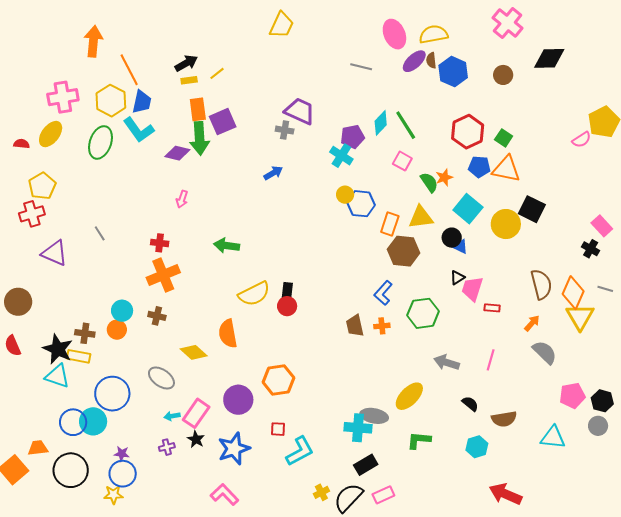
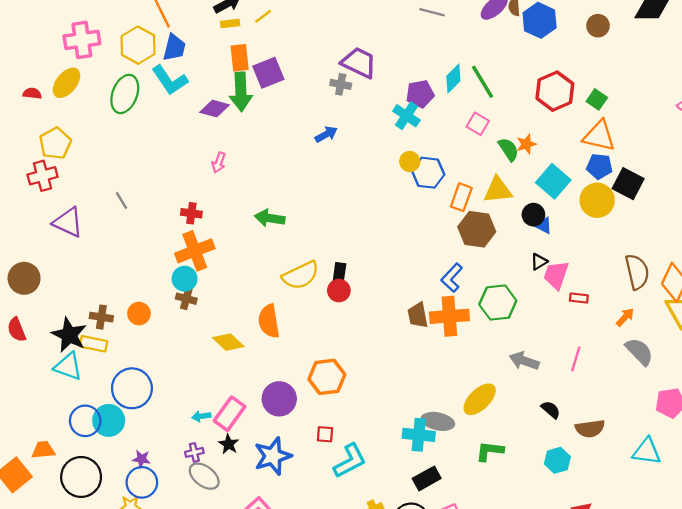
blue pentagon: (479, 167) -> (599, 166), moved
cyan circle: (122, 311) -> (185, 279), moved
orange cross: (382, 326) -> (449, 316), size x2.0
gray ellipse: (161, 378) -> (204, 476), moved

